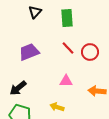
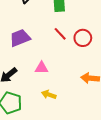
pink triangle: (66, 81) -> (42, 68), moved

